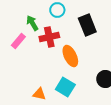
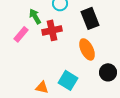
orange ellipse: (70, 56) -> (87, 49), moved

